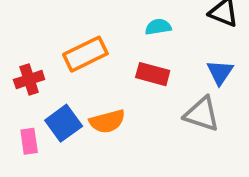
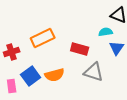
cyan semicircle: (158, 27) -> (106, 32), moved
gray triangle: (202, 114) -> (94, 72), moved

